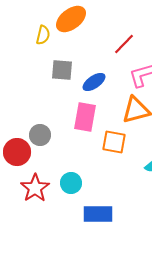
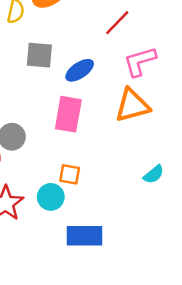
orange square: (114, 142) -> (70, 174), moved, size x0.7

